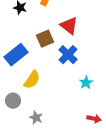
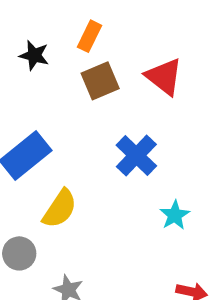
red triangle: (69, 26) -> (164, 77), moved
brown square: (45, 39) -> (100, 81), moved

